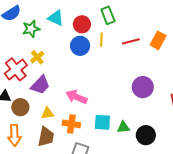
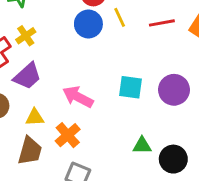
yellow line: (101, 40) -> (120, 17), turned -32
cyan square: (102, 122) -> (131, 87), moved
orange cross: (71, 124) -> (68, 135), turned 36

